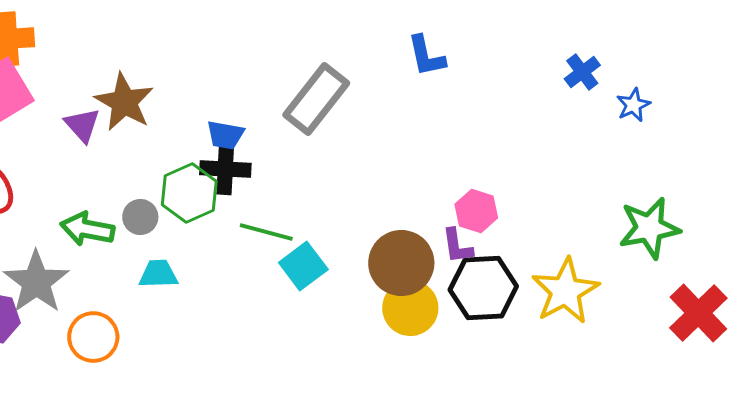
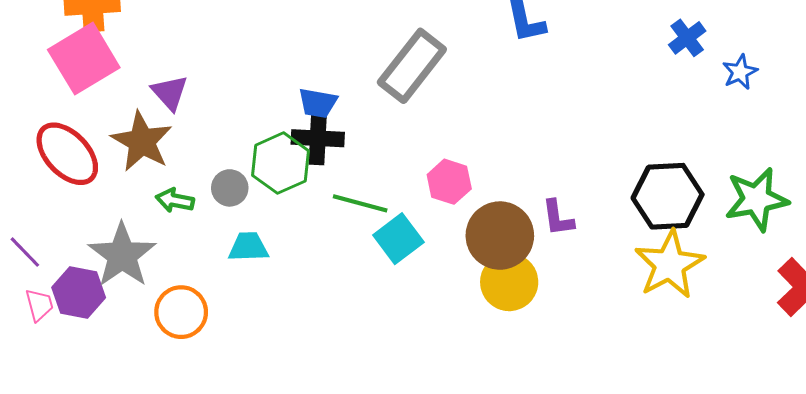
brown star: (124, 102) -> (142, 141), moved
pink hexagon: (476, 211) -> (449, 182), moved
green arrow: (87, 229) -> (175, 200), size x0.7
black hexagon: (483, 288) -> (668, 196), moved

